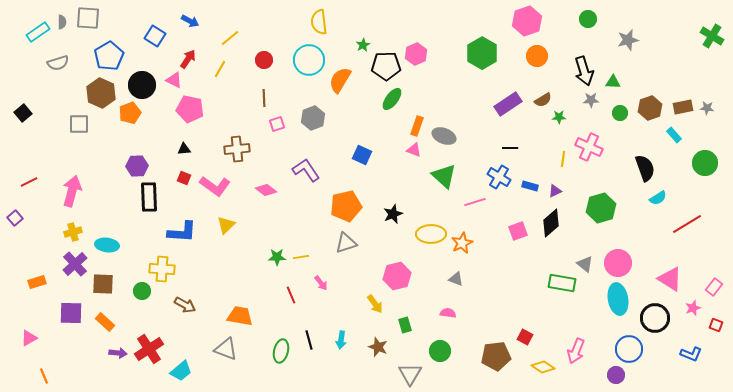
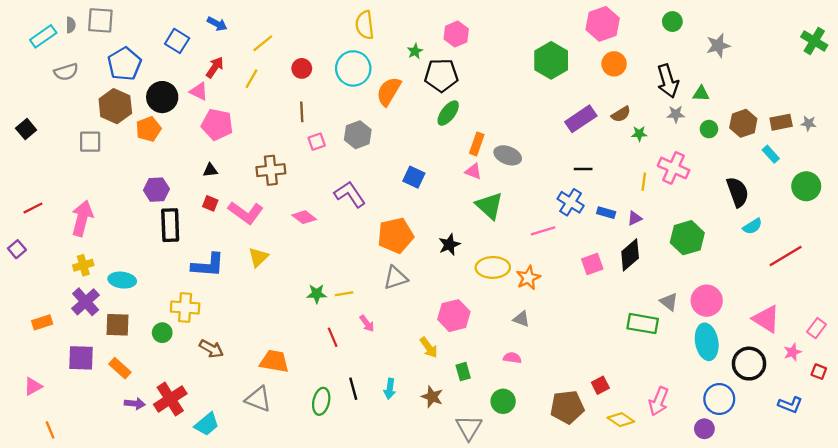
pink hexagon: (416, 54) -> (456, 34), moved
green triangle: (444, 176) -> (489, 206), moved
red square: (525, 337) -> (600, 385), turned 35

